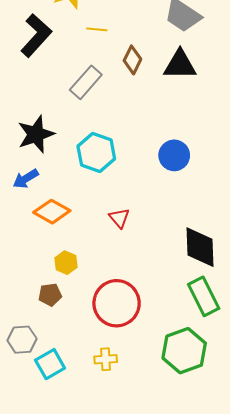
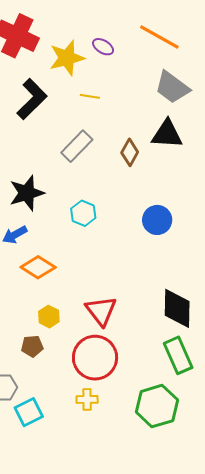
brown diamond: (132, 60) -> (130, 152), moved
cyan hexagon: (96, 152) -> (83, 213), size x0.7
red triangle: (119, 218) -> (101, 311), moved, size x1.6
yellow cross: (106, 359) -> (87, 399), moved

